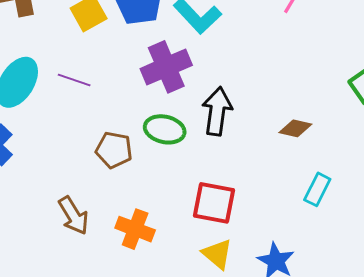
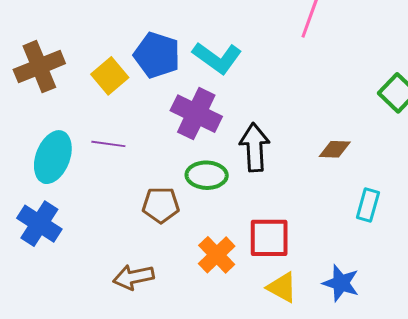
purple cross: (166, 67) -> (196, 114), turned -30
brown arrow: (73, 215) -> (133, 277), turned 120
orange cross: (135, 229) -> (217, 255), moved, turned 36

